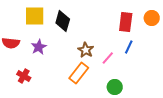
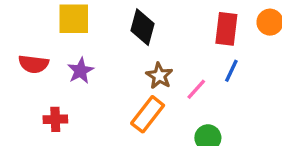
black diamond: (63, 21) -> (143, 27), moved
red cross: (24, 76) -> (55, 119), turned -32

